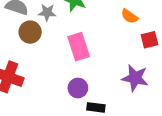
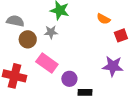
gray star: (47, 12) -> (51, 32), moved
pink rectangle: (79, 47) -> (47, 63), moved, turned -30

